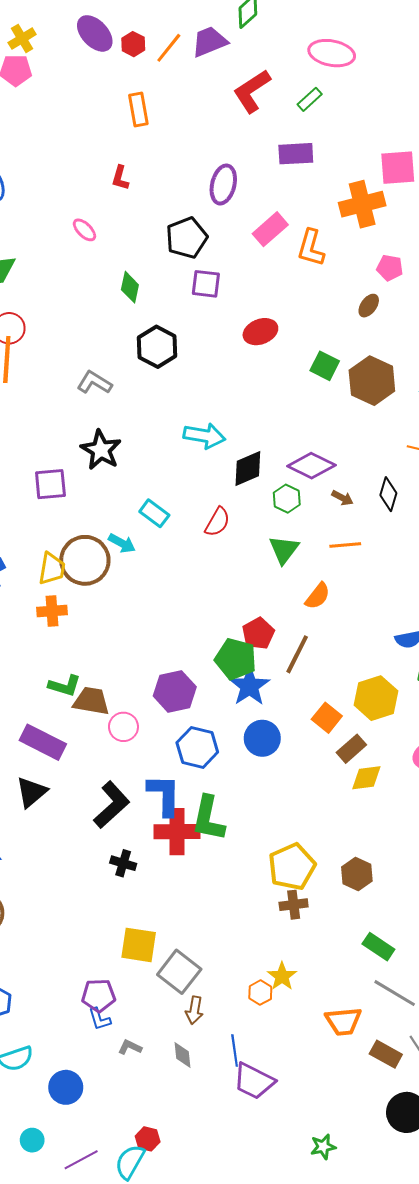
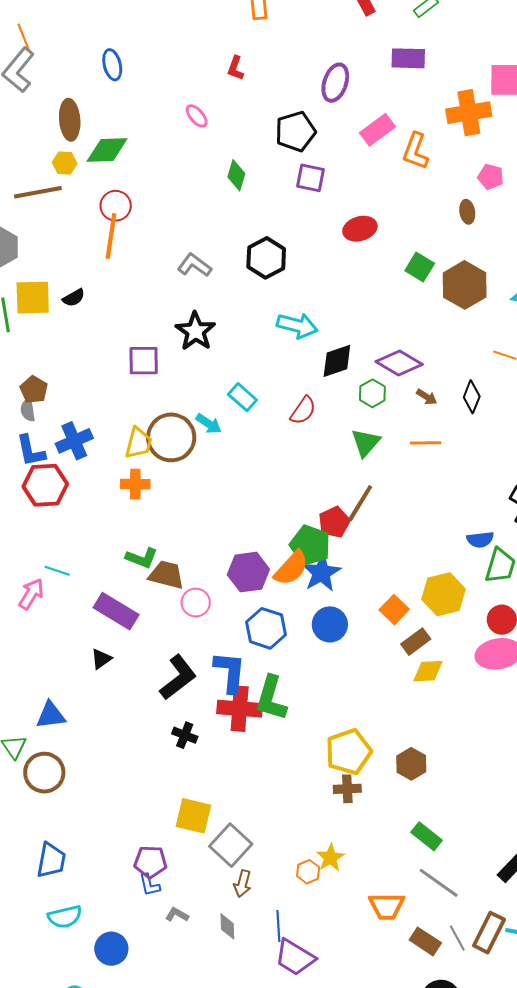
brown ellipse: (369, 306) -> (467, 212), turned -50
black hexagon: (157, 347) -> (266, 258), moved
orange semicircle: (318, 596) -> (291, 568), moved, size x1.4
brown line: (297, 654) -> (360, 503), moved
black triangle: (32, 792) -> (101, 659), size x0.7

